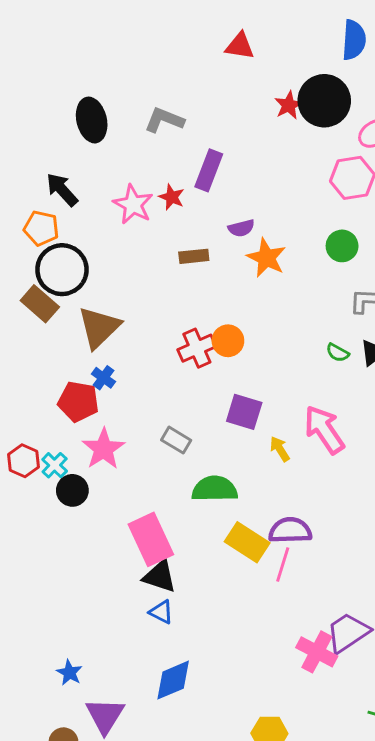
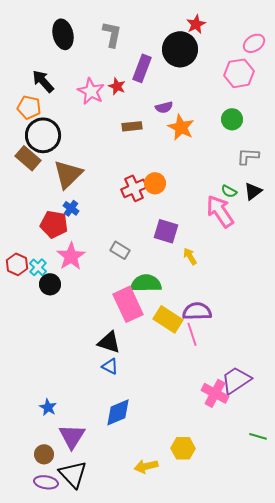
black circle: (324, 101) -> (180, 49), moved
gray L-shape: (164, 120) -> (112, 34), turned 80
pink arrow: (324, 430) -> (220, 211), moved
pink rectangle: (151, 539) -> (128, 304), moved
pink line: (283, 564) -> (192, 334), turned -35

